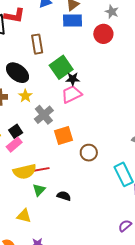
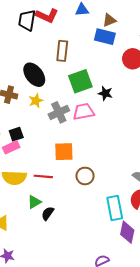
black star: (73, 79) -> (105, 93), moved
gray cross: (44, 115) -> (59, 112), moved
red line: (40, 170) -> (43, 176), moved
green triangle: (39, 190) -> (34, 202), moved
black semicircle: (64, 196) -> (48, 213), turned -88

